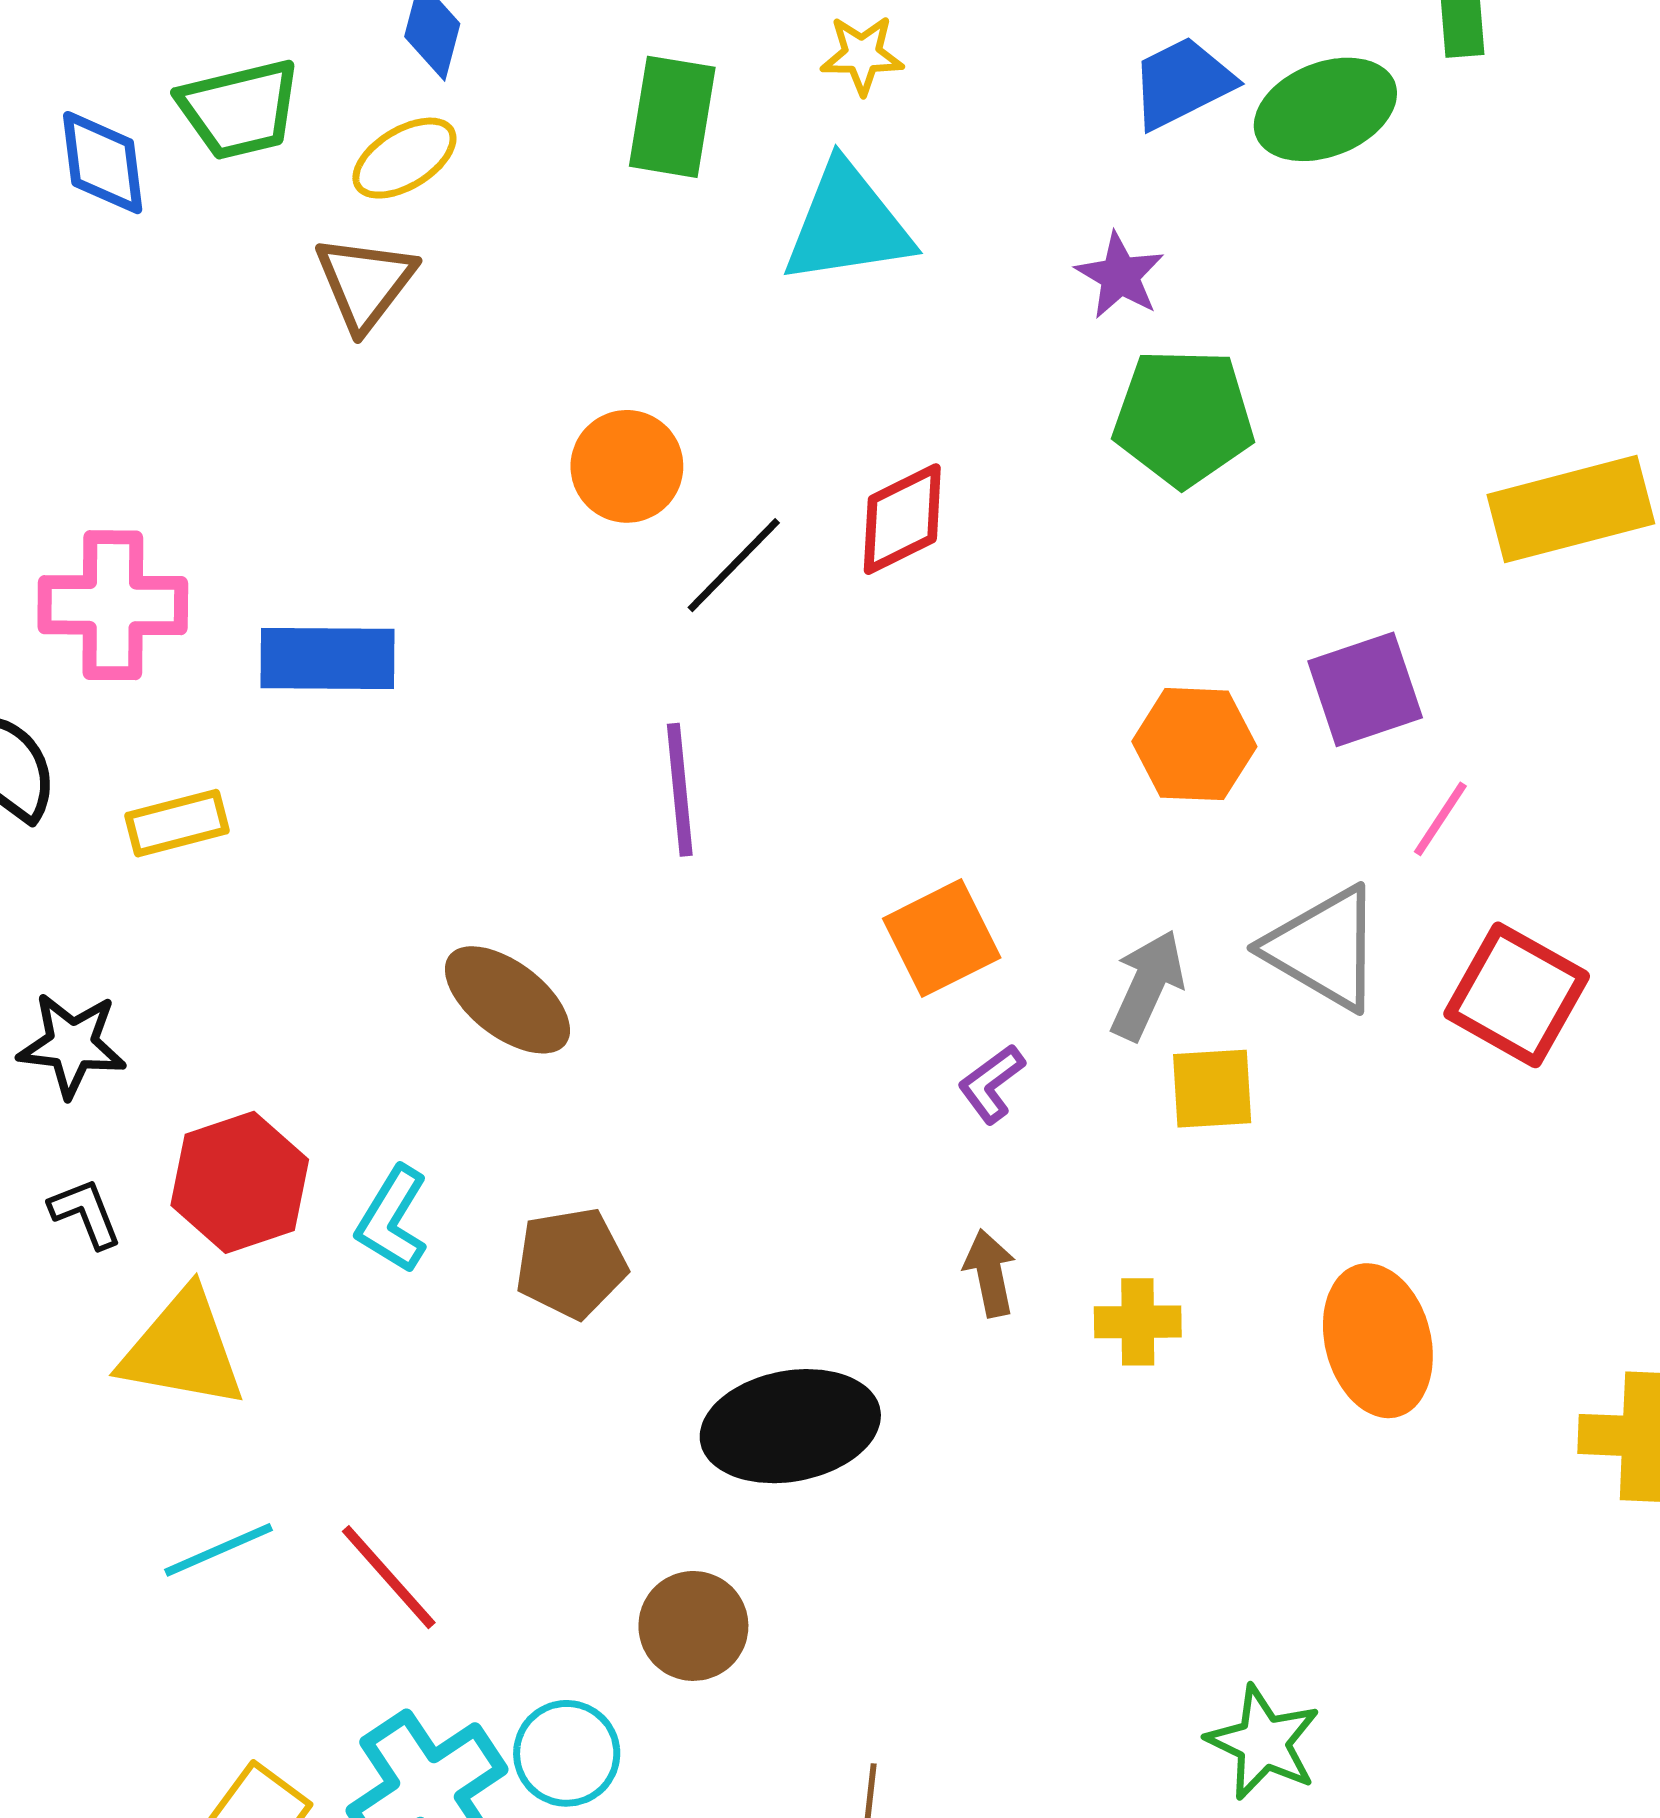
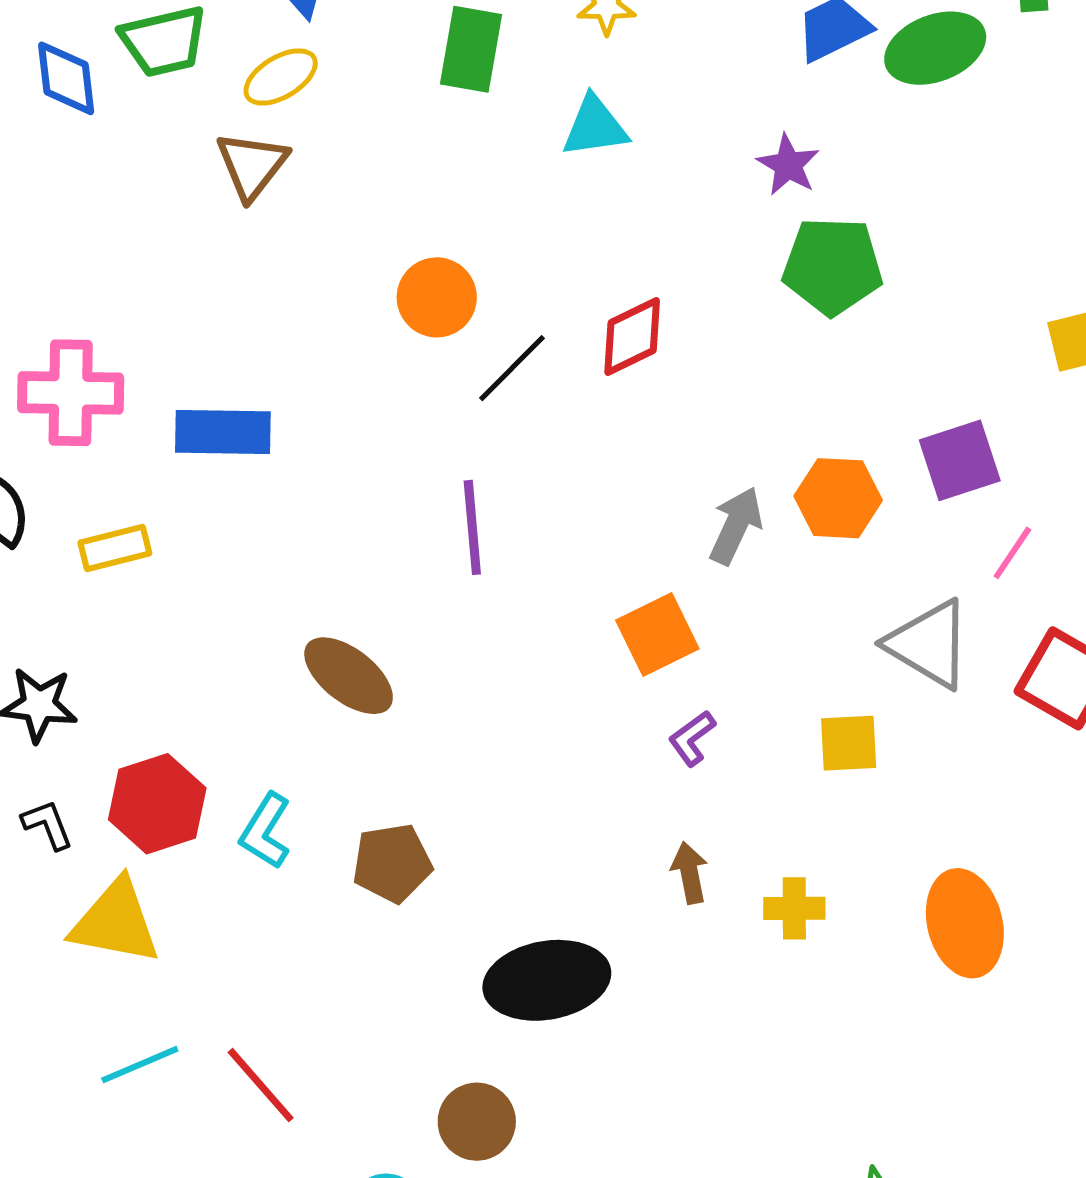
cyan triangle: (847, 224) -> (595, 127), size x0.7
gray arrow: (1147, 985) -> (736, 526), moved

